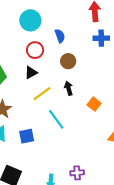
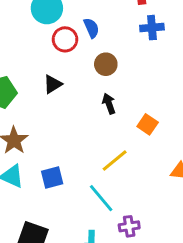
red circle: (35, 50) -> (65, 39), moved
yellow line: (42, 94) -> (115, 161), moved
cyan line: (56, 119) -> (101, 198), moved

